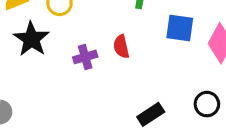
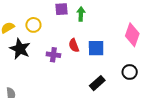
blue square: (180, 28) -> (96, 48), moved
purple cross: (85, 57) -> (53, 55), turned 32

